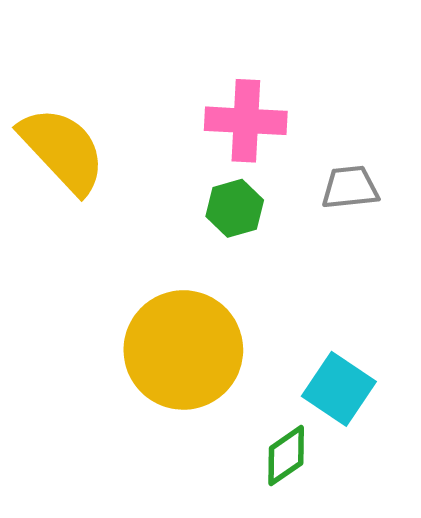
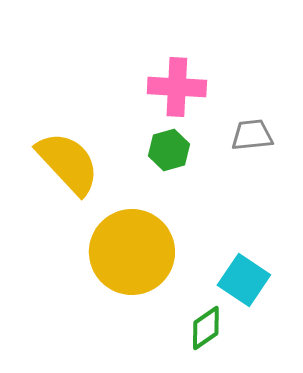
yellow semicircle: (62, 150) -> (68, 163), moved

